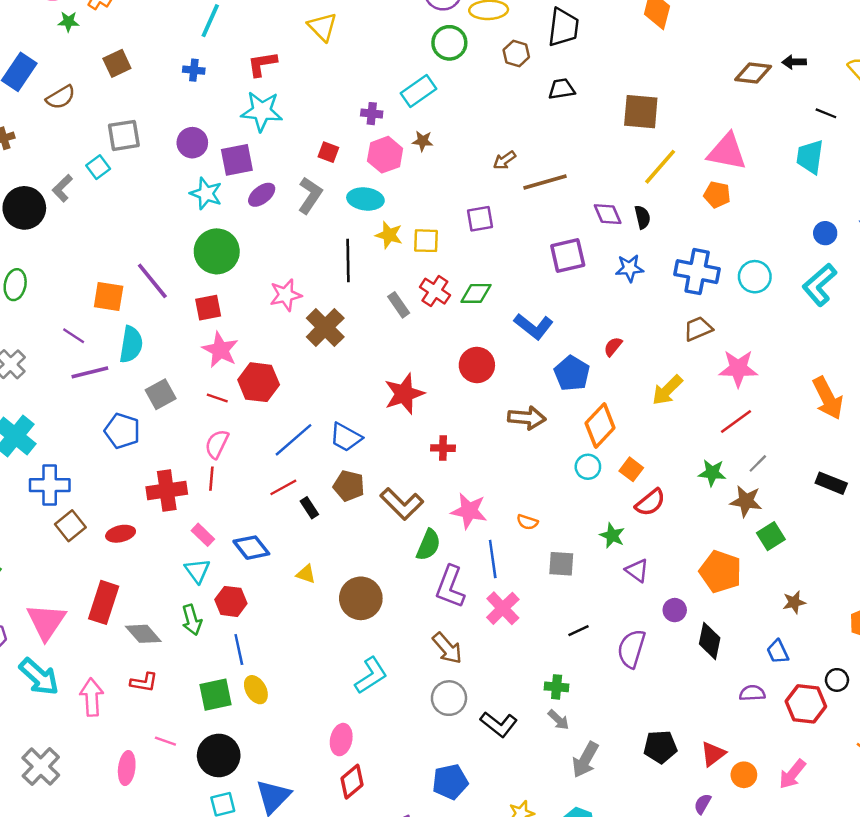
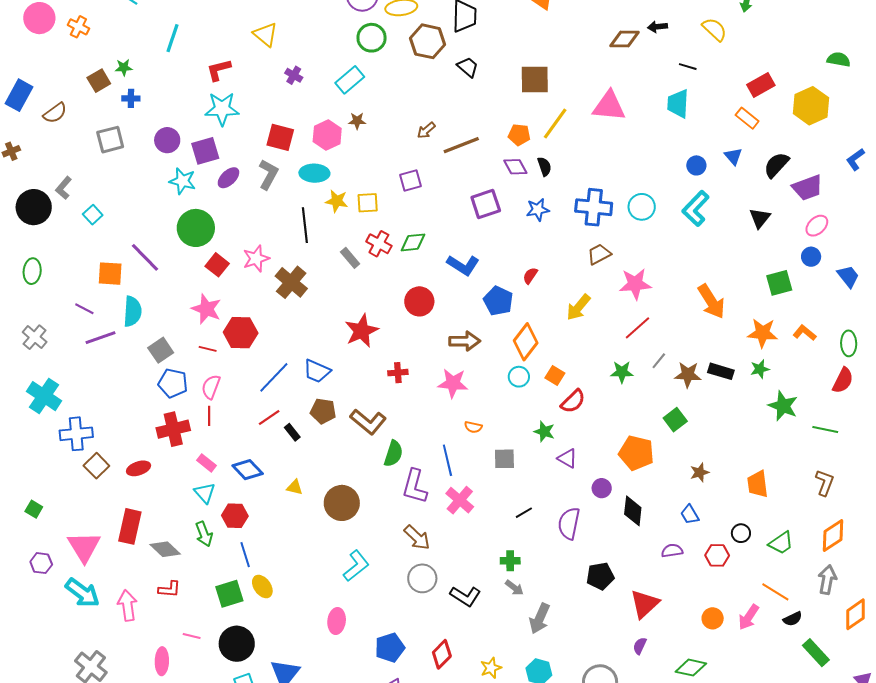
green star: (68, 22) -> (124, 67), moved
brown hexagon: (516, 54) -> (428, 41), size x1.6
blue cross: (194, 70) -> (131, 98), moved
black trapezoid: (562, 89) -> (468, 67), turned 55
purple cross: (372, 114) -> (294, 75), moved, turned 30
red square: (328, 152) -> (280, 137), size x1.6
cyan square: (98, 167) -> (93, 215), moved
orange pentagon: (717, 195) -> (519, 135), moved
red square: (208, 308) -> (217, 265), moved, turned -35
blue pentagon: (122, 431) -> (173, 383), moved
brown star: (746, 501) -> (688, 375), moved
pink star: (469, 511) -> (453, 383), moved
red hexagon: (806, 704) -> (717, 555), size x0.7
black pentagon: (660, 747) -> (600, 576), moved
red triangle: (713, 754) -> (644, 604), size x1.4
pink arrow: (792, 774) -> (749, 617), moved
orange circle: (744, 775) -> (713, 618), moved
red diamond: (352, 782) -> (442, 654), moved
blue pentagon: (450, 782) -> (390, 648), moved

